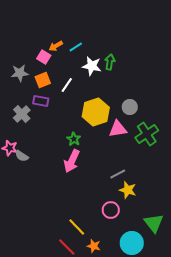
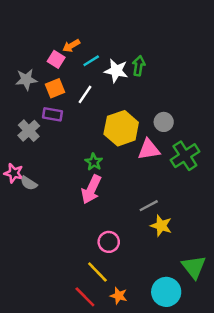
cyan line: (76, 47) -> (91, 61), moved
pink circle: (111, 210) -> (109, 242), moved

